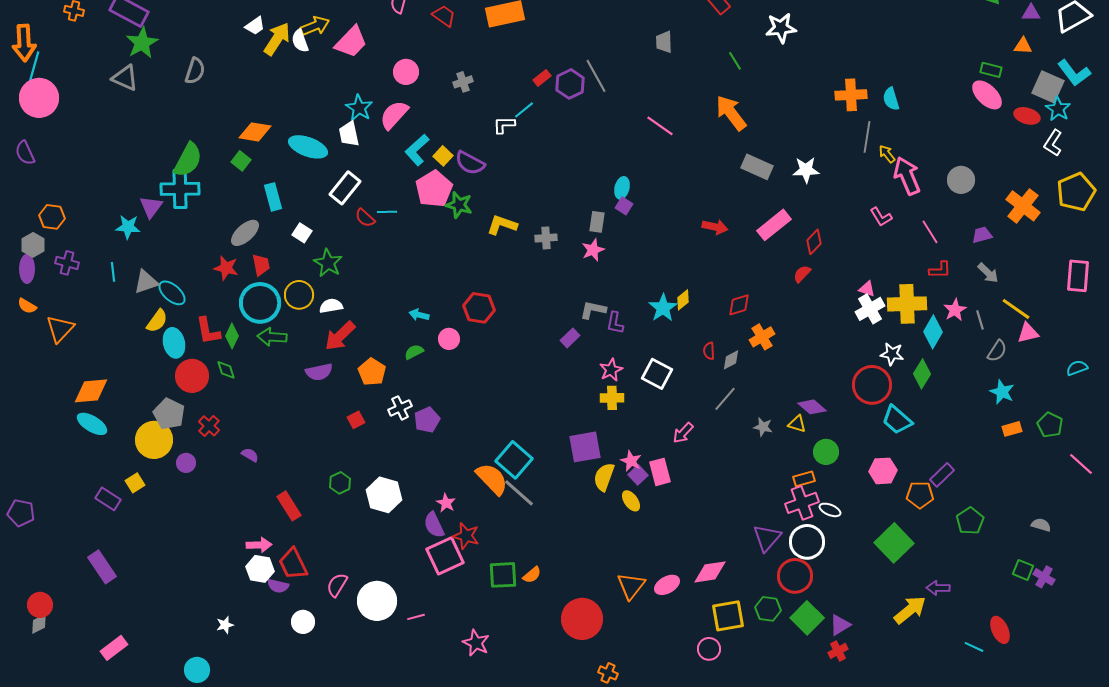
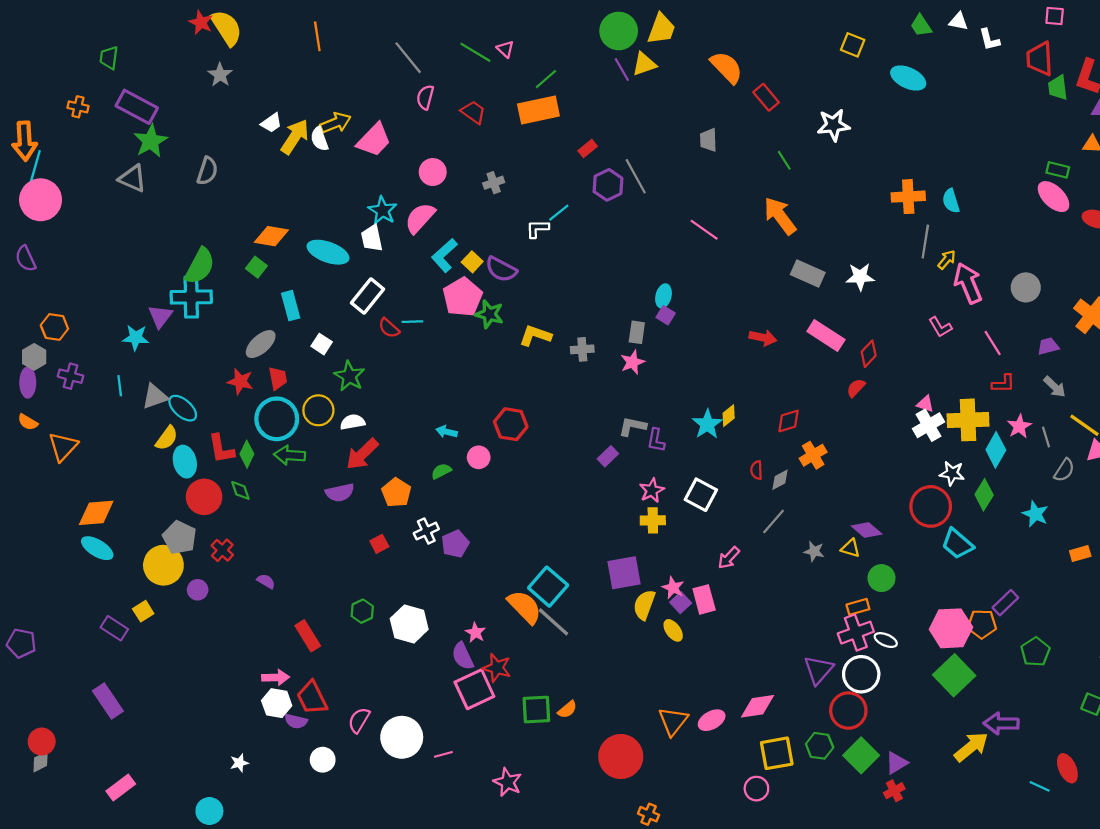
red rectangle: (542, 78) -> (588, 149), moved
yellow arrow: (887, 154) -> (947, 260), turned 78
pink rectangle: (774, 225) -> (826, 336), turned 72
cyan star: (1002, 392) -> (1035, 514), moved
pink hexagon: (883, 471) -> (951, 628), moved, size x1.4
purple arrow: (938, 588) -> (1001, 723), size x1.4

